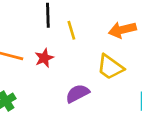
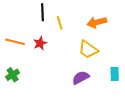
purple semicircle: (77, 93) -> (81, 78), moved

